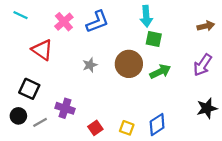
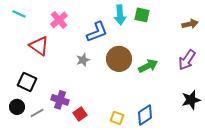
cyan arrow: (146, 16) -> (120, 15), moved
blue L-shape: (97, 22) -> (97, 32), moved
green square: (154, 39) -> (142, 15), moved
red square: (95, 128) -> (80, 114), moved

